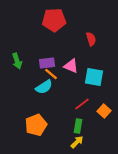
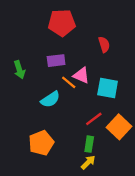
purple rectangle: (47, 63) -> (56, 61), moved
orange line: (51, 74) -> (69, 82), moved
orange square: (104, 111) -> (119, 127), size x1.5

